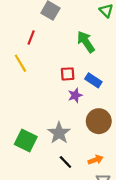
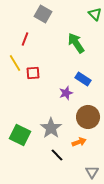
red square: (68, 74) -> (33, 73), moved
orange arrow: (96, 160) -> (79, 142), moved

